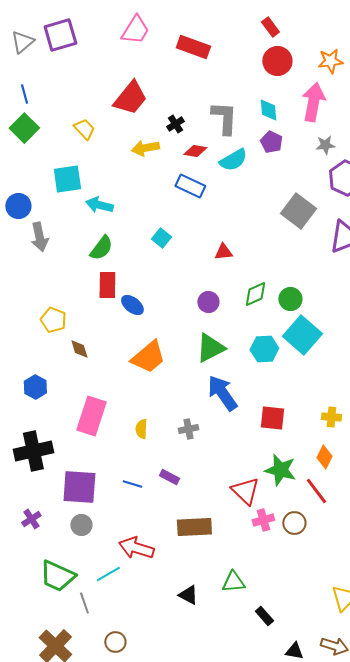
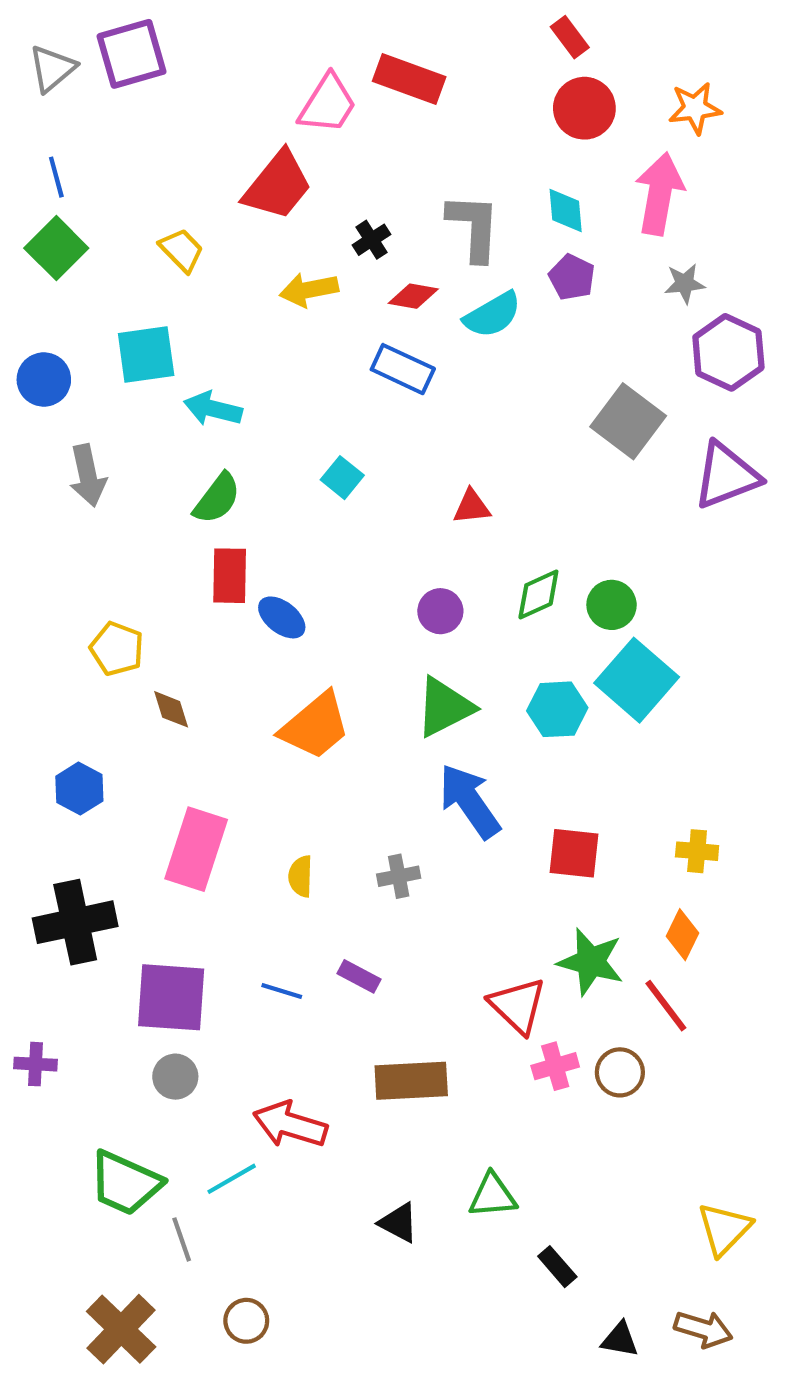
pink trapezoid: (135, 30) -> (328, 104), moved
blue circle: (18, 206) -> (44, 380), moved
purple cross: (31, 519) -> (35, 1064), moved, turned 36

